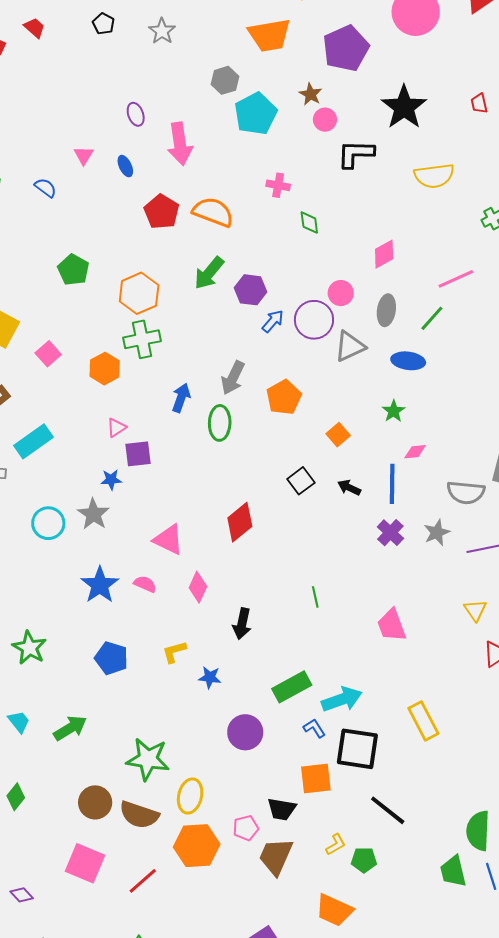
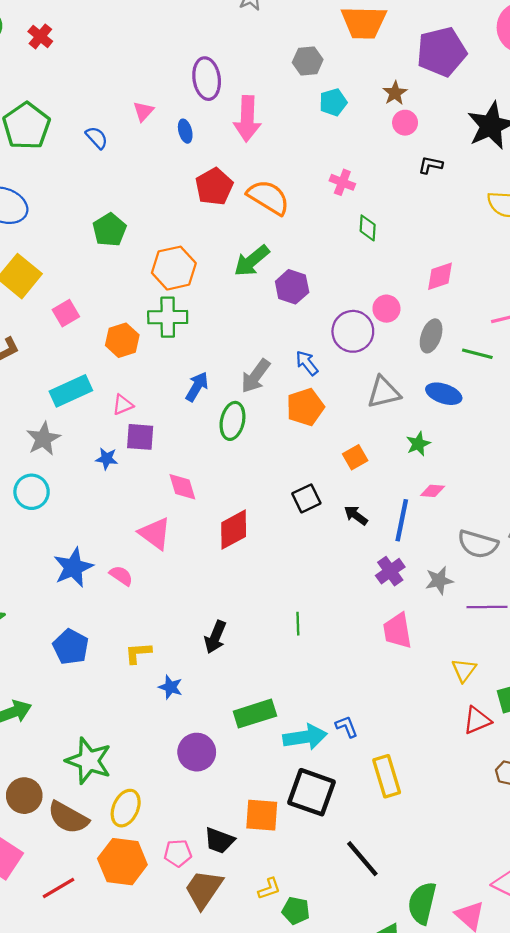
purple ellipse: (136, 114) -> (207, 79), size x1.6
cyan pentagon: (256, 114) -> (333, 102), size x0.6
black L-shape: (356, 154) -> (430, 165), size x0.6
green line: (432, 318) -> (477, 354), turned 52
blue arrow: (273, 321) -> (307, 363), moved, turned -90
gray triangle: (350, 346) -> (384, 392), moved
cyan rectangle: (33, 441) -> (71, 391), moved
gray star: (93, 514) -> (43, 439), moved
pink diamond: (198, 587) -> (182, 487), moved, turned -52
pink trapezoid: (392, 625) -> (397, 631), moved
blue L-shape: (314, 728) -> (347, 727), moved
black line: (388, 810) -> (362, 859), moved

